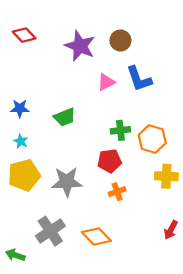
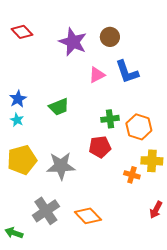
blue star: (20, 108) -> (18, 99), turned -30
cyan star: (21, 141) -> (17, 120), moved
orange cross: (117, 192) -> (132, 175), moved, turned 35

